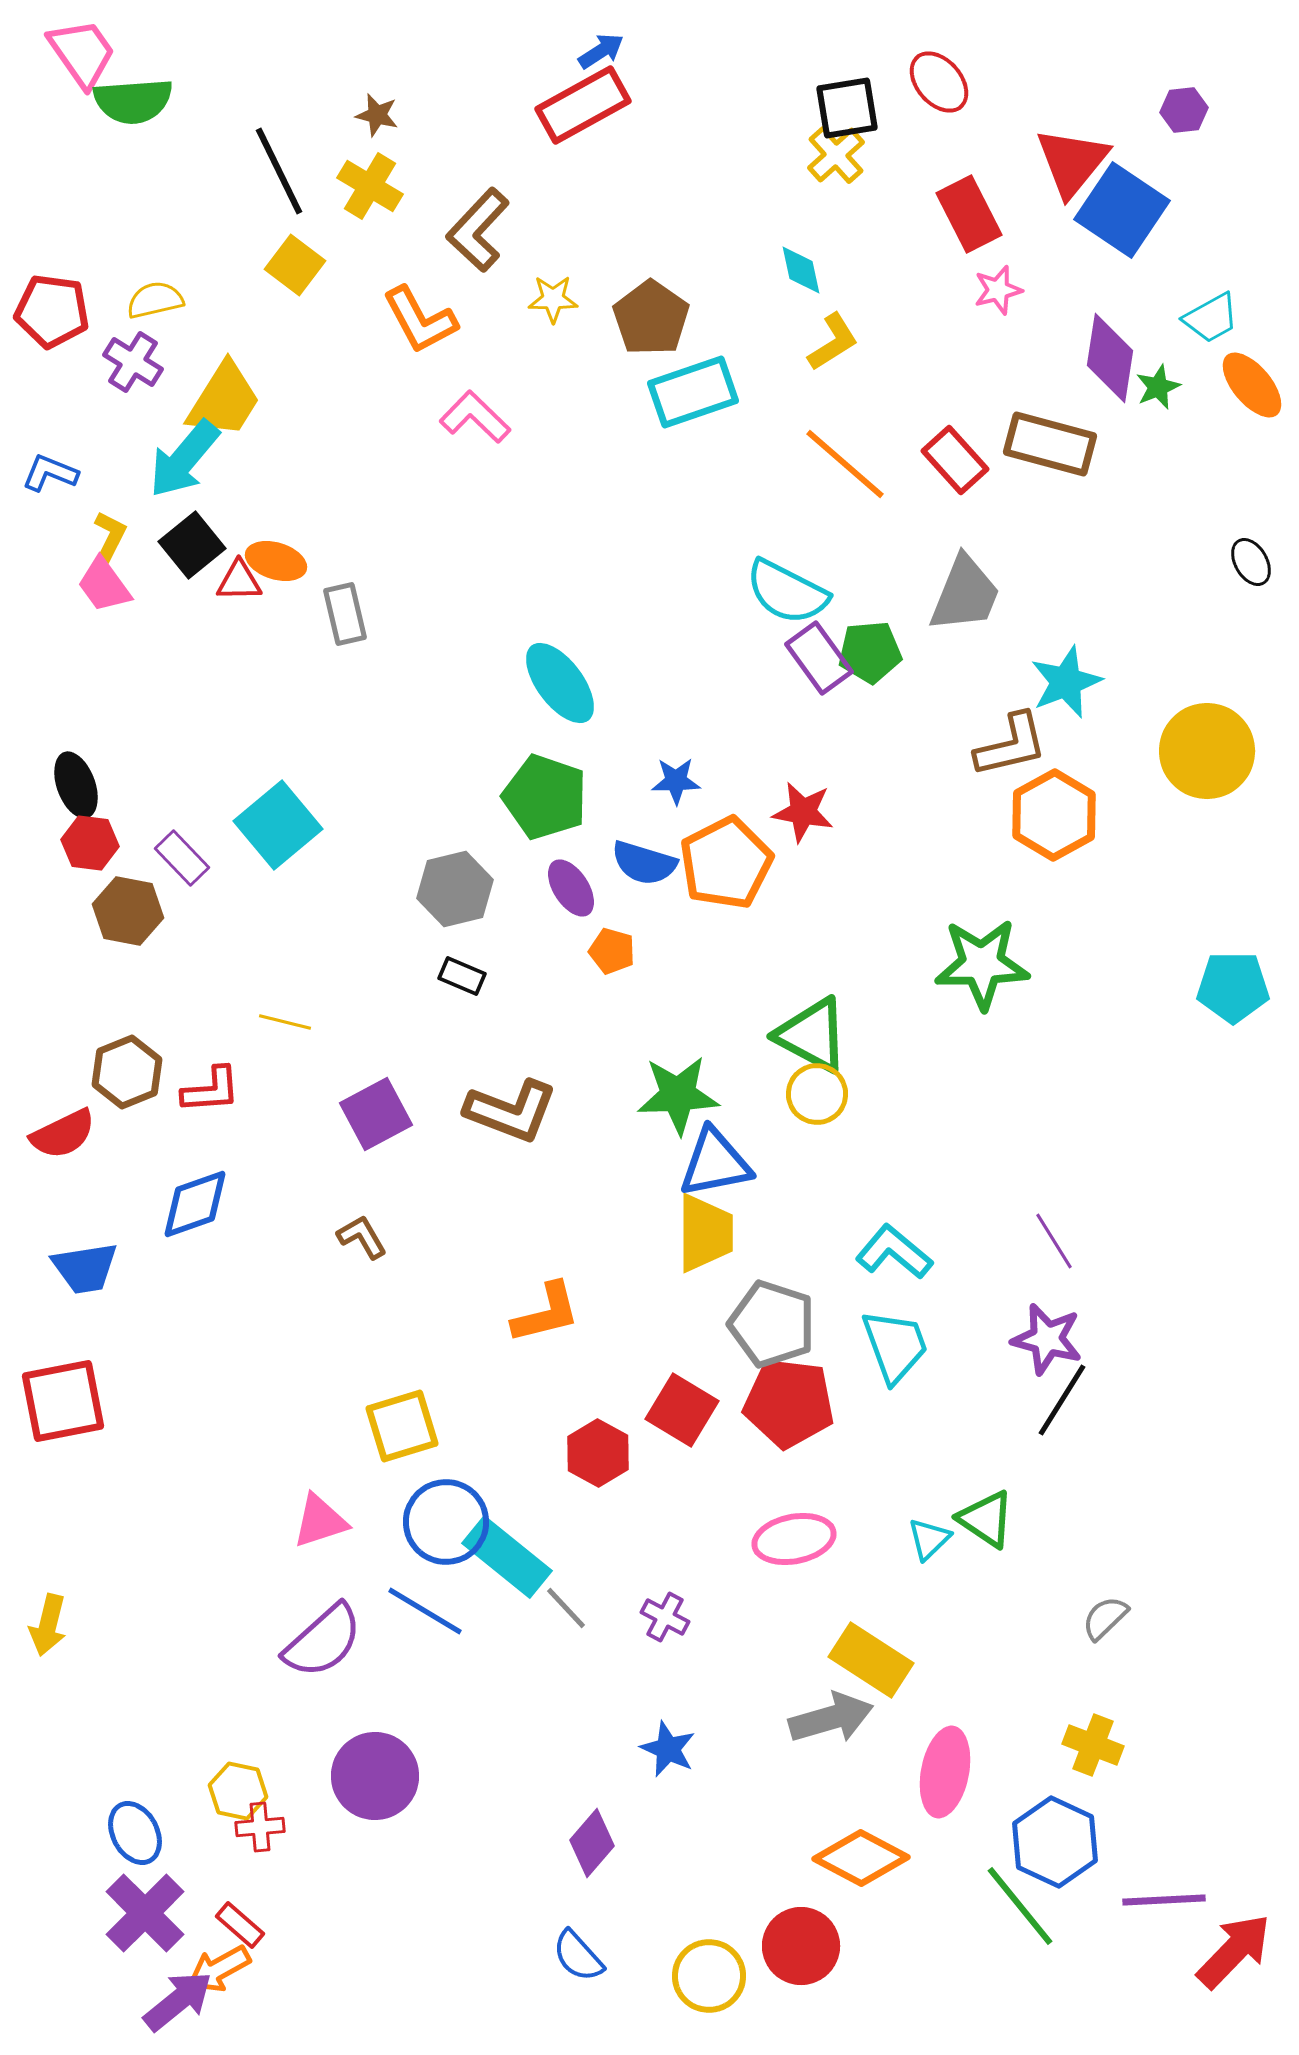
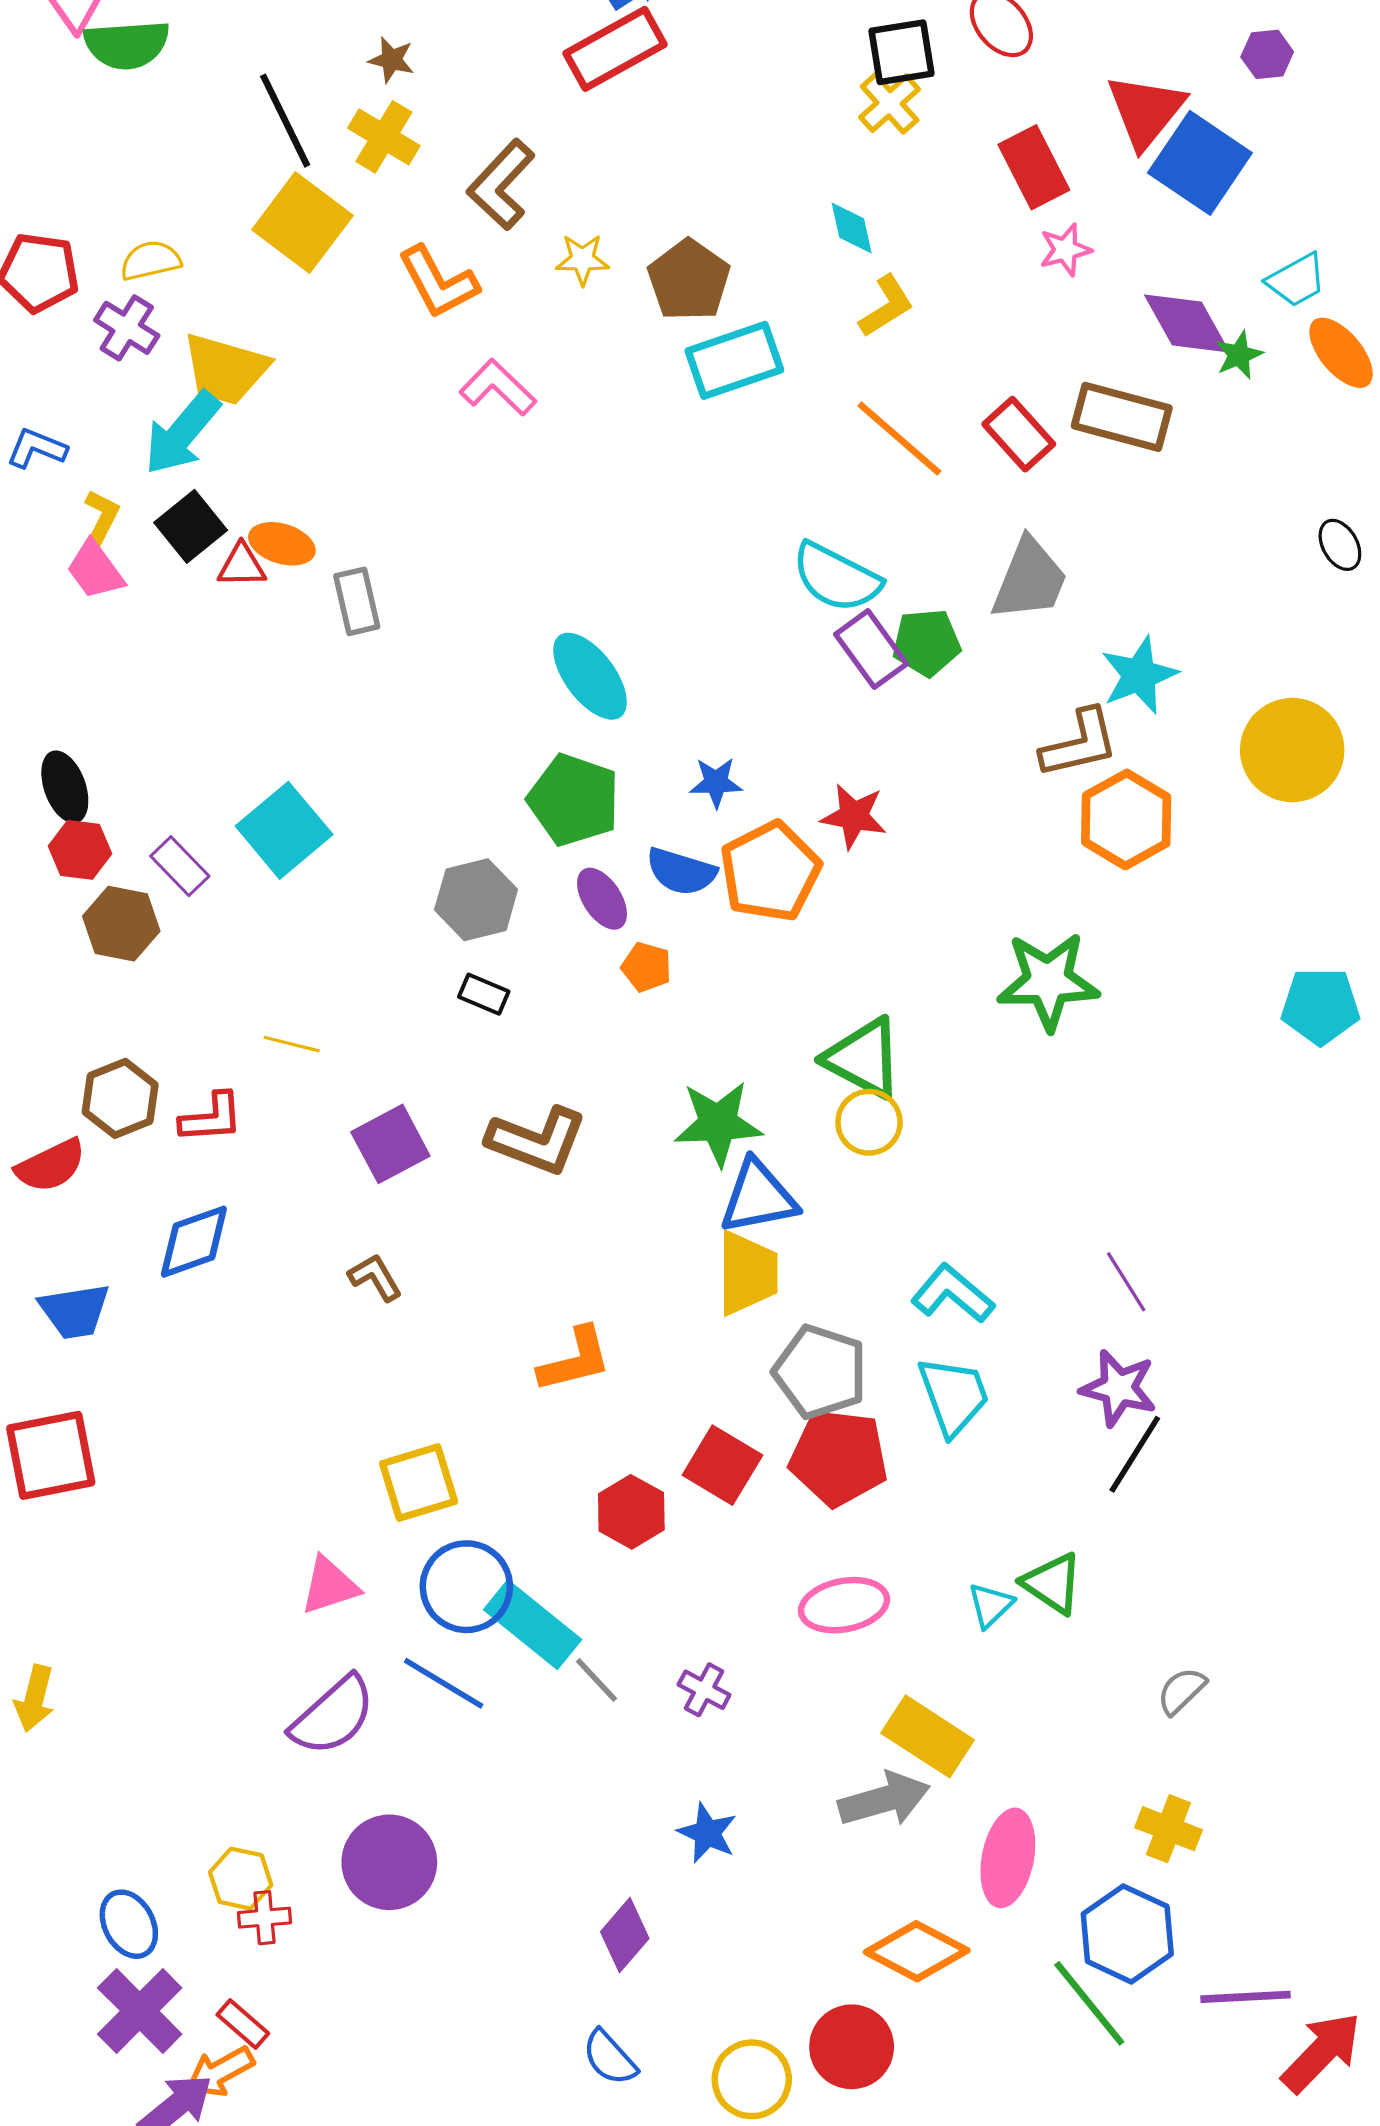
yellow square: (295, 265) -> (302, 223), size x1.5
purple diamond: (1110, 358) -> (1187, 324), turned -38
yellow trapezoid: (224, 400) -> (225, 369), turned 74

